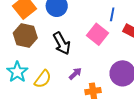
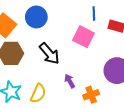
purple arrow: (75, 74) -> (70, 81), turned -64

